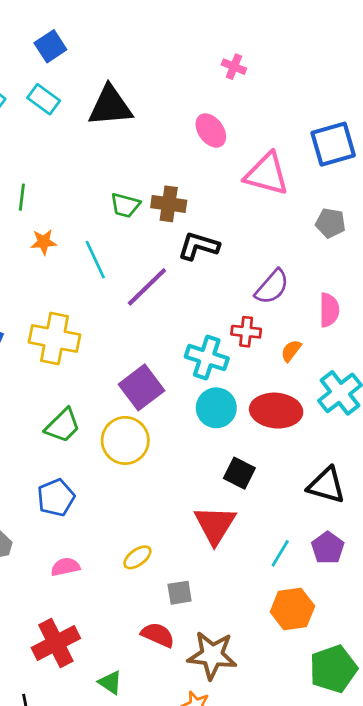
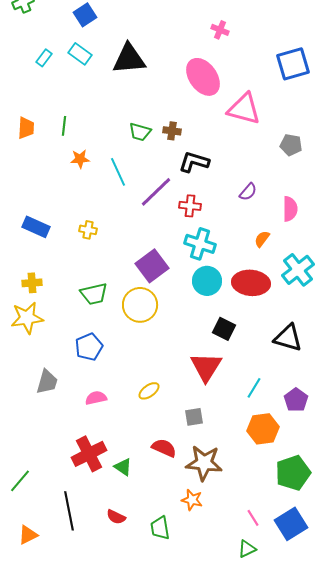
pink ellipse: (211, 131) -> (203, 77), size x1.5
blue square: (333, 144) -> (293, 64), moved
brown cross: (169, 204) -> (172, 131), size x0.7
purple semicircle: (272, 287) -> (248, 192), size x0.7
red cross: (246, 332) -> (190, 206), moved
yellow cross: (55, 338) -> (88, 230), size x0.5
green trapezoid: (63, 425) -> (94, 294), turned 32
purple pentagon: (328, 548) -> (296, 400), moved
gray square: (180, 593) -> (194, 417), moved
green triangle: (110, 682) -> (123, 467), moved

